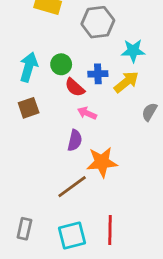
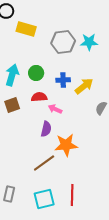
cyan star: (133, 51) -> (89, 42), moved
red semicircle: (75, 87) -> (39, 97), moved, turned 133

